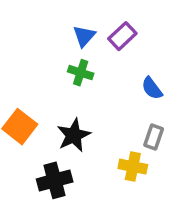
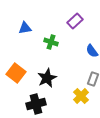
blue triangle: (84, 36) -> (25, 28), moved, turned 40
yellow cross: (133, 167) -> (81, 96), turned 35

